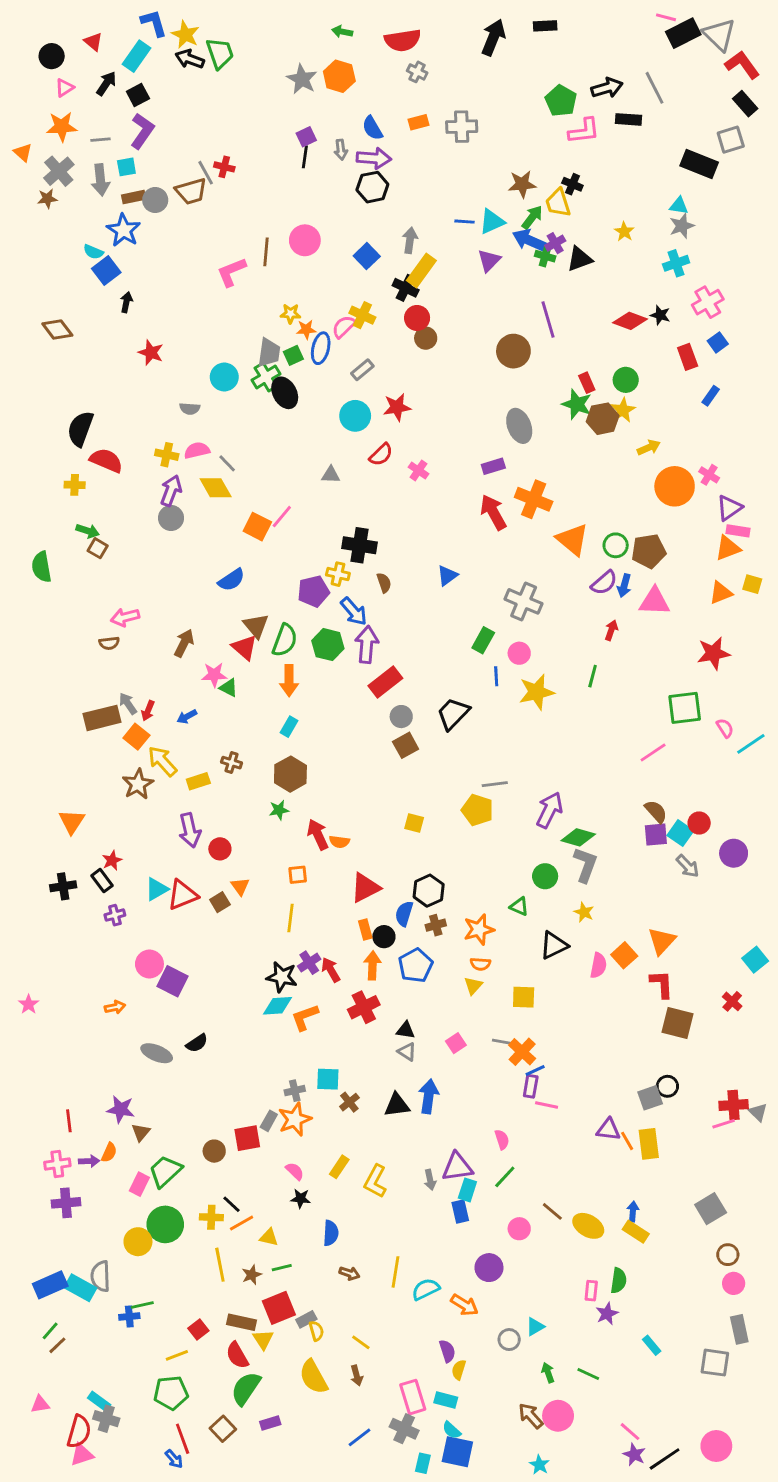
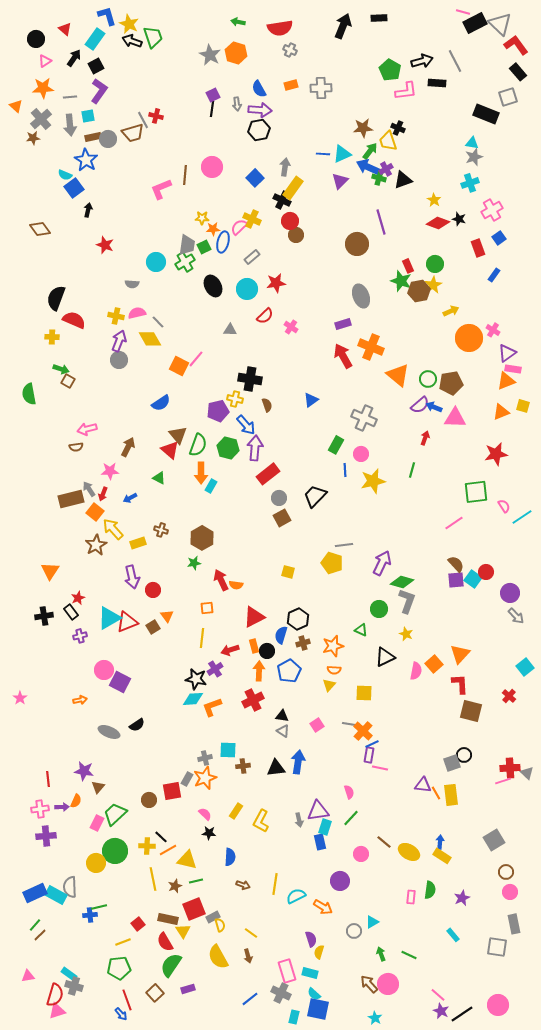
yellow star: (624, 232) -> (434, 200), moved
black ellipse: (285, 393) -> (213, 286), moved
blue arrow: (624, 586) -> (434, 407), turned 98
pink star: (214, 675) -> (110, 471), moved
cyan rectangle: (289, 727) -> (211, 486), moved
gray arrow: (688, 866) -> (516, 616), moved
cyan triangle: (157, 889) -> (109, 618), size x1.4
red arrow: (331, 970) -> (230, 650), moved, turned -78
brown cross: (349, 1102) -> (243, 766), turned 32
yellow triangle: (269, 1237) -> (187, 860), size x1.5
purple star: (607, 1314) -> (462, 898), moved

